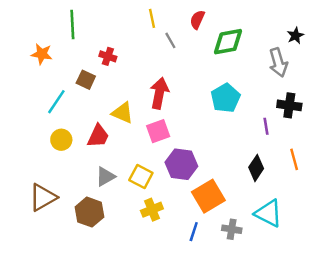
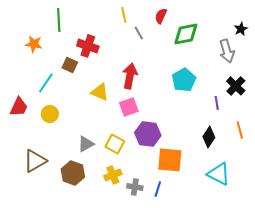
red cross: (108, 56) -> (88, 46), size x1.5
black cross: (289, 105) -> (236, 86), turned 36
red trapezoid: (98, 136) -> (19, 107), moved
orange square: (208, 196) -> (170, 160), turned 36
yellow cross: (152, 210) -> (113, 175), moved
gray cross: (232, 229) -> (135, 187), moved

